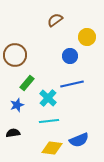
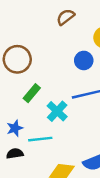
blue star: (17, 105) -> (15, 128), moved
cyan line: (49, 121) -> (40, 139), moved

